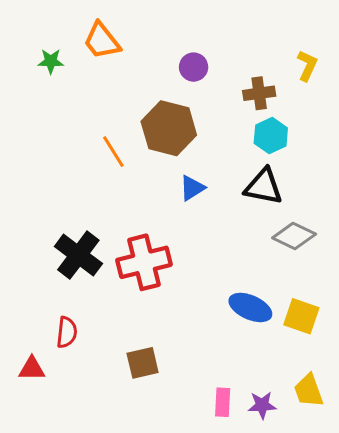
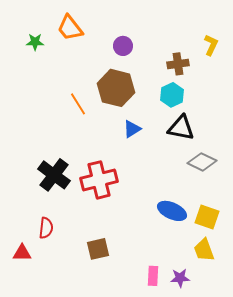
purple circle: (194, 67) -> (123, 46), moved
cyan hexagon: (271, 136) -> (172, 95), moved
yellow trapezoid: (309, 391) -> (204, 250), moved

